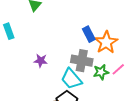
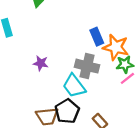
orange star: (106, 42) -> (116, 47), turned -30
green star: (101, 72) -> (125, 64), moved

